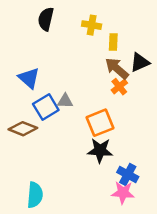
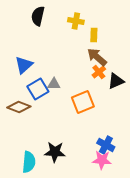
black triangle: (140, 62) -> (116, 81), moved
blue triangle: (29, 78) -> (24, 65), turned 36
black star: (100, 150) -> (55, 152), moved

